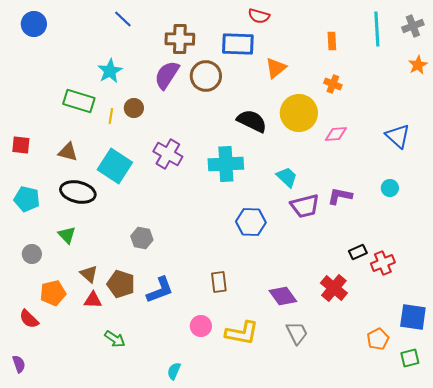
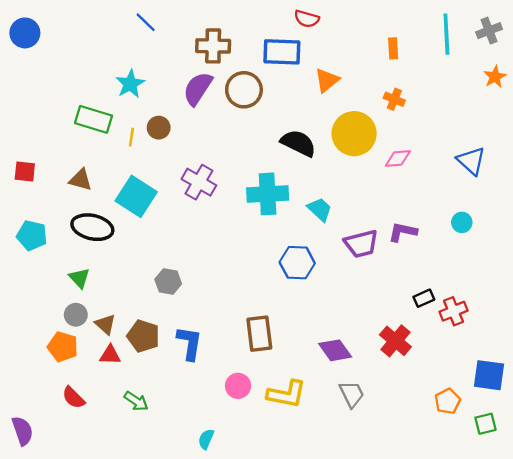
blue circle: (34, 24) -> (25, 33), moved
cyan trapezoid: (287, 177) -> (320, 209), moved
gray circle: (32, 254) -> (76, 315), moved
brown rectangle: (219, 282) -> (259, 334), size x1.4
blue L-shape: (160, 290) -> (189, 343), turned -60
orange pentagon: (53, 293) -> (63, 347), turned 30
red semicircle: (29, 319) -> (73, 398), moved
purple semicircle: (19, 364) -> (22, 431), size x1.4

